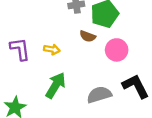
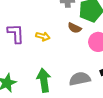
green arrow: (56, 85) -> (44, 80), moved, turned -45

